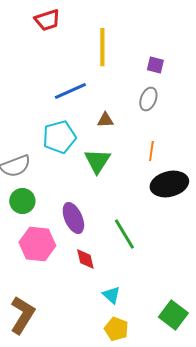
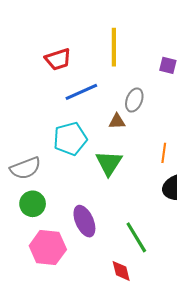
red trapezoid: (47, 20) -> (58, 59), moved
gray ellipse: (148, 99) -> (134, 100), moved
red diamond: (85, 259) -> (121, 271), moved

